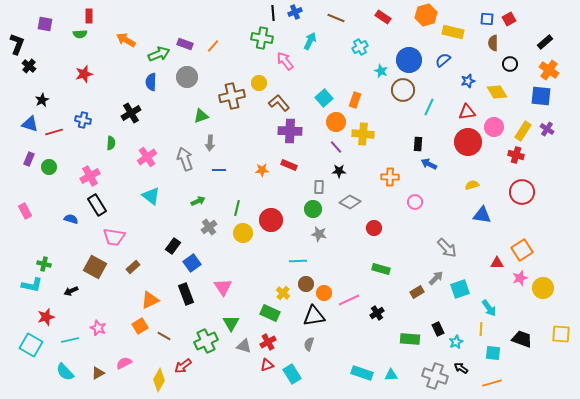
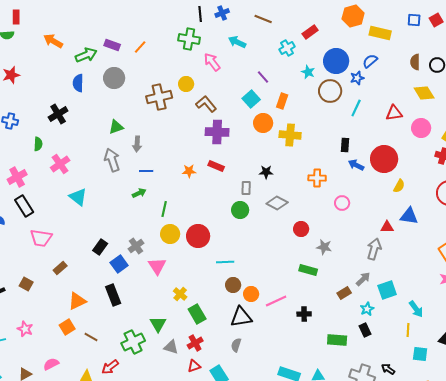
red rectangle: (383, 17) -> (310, 32), moved, turned -70
cyan arrow: (310, 41) -> (237, 42), turned -90
brown semicircle: (493, 43) -> (415, 62), moved
blue star: (468, 81) -> (357, 78), moved
green triangle: (201, 116) -> (116, 127), moved
red circle: (468, 142) -> (384, 159), moved
purple line: (336, 147) -> (263, 77), moved
pink cross: (147, 157) -> (60, 164), moved
yellow semicircle: (472, 185) -> (399, 186), turned 136
green arrow: (198, 201) -> (139, 193), moved
red circle: (271, 220) -> (198, 236), moved
gray cross: (209, 227) -> (136, 246), moved
gray star: (319, 234) -> (324, 247), moved
gray arrow: (447, 248) -> (374, 249), turned -120
red triangle: (497, 263) -> (387, 227), moved
brown square: (95, 267) -> (26, 284), moved, size x0.6
pink triangle: (223, 287) -> (157, 266), moved
yellow cross: (283, 293) -> (180, 294), moved
green rectangle: (270, 313) -> (197, 314), turned 36
black cross: (377, 313) -> (304, 314), turned 32
cyan star: (456, 342) -> (367, 309), moved

